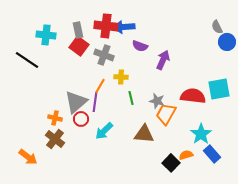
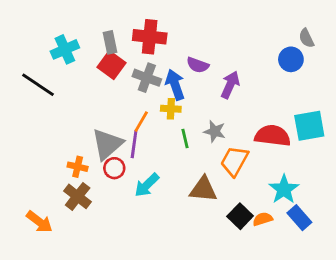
blue arrow: (124, 27) -> (175, 85), moved, turned 75
cyan cross: (46, 35) -> (65, 49), turned -30
blue circle: (227, 42) -> (291, 59), moved
gray star: (157, 101) -> (215, 131), moved
black square: (171, 163) -> (240, 216), moved

